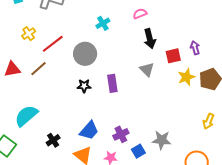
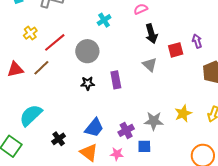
yellow star: (186, 77) -> (183, 113), moved
gray star: (162, 140) -> (154, 121), moved
blue square: (138, 151) -> (144, 146), turned 32

